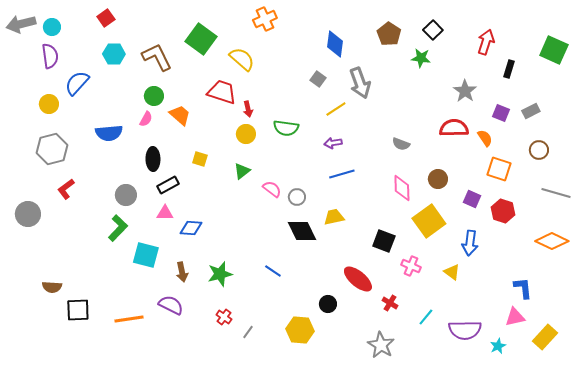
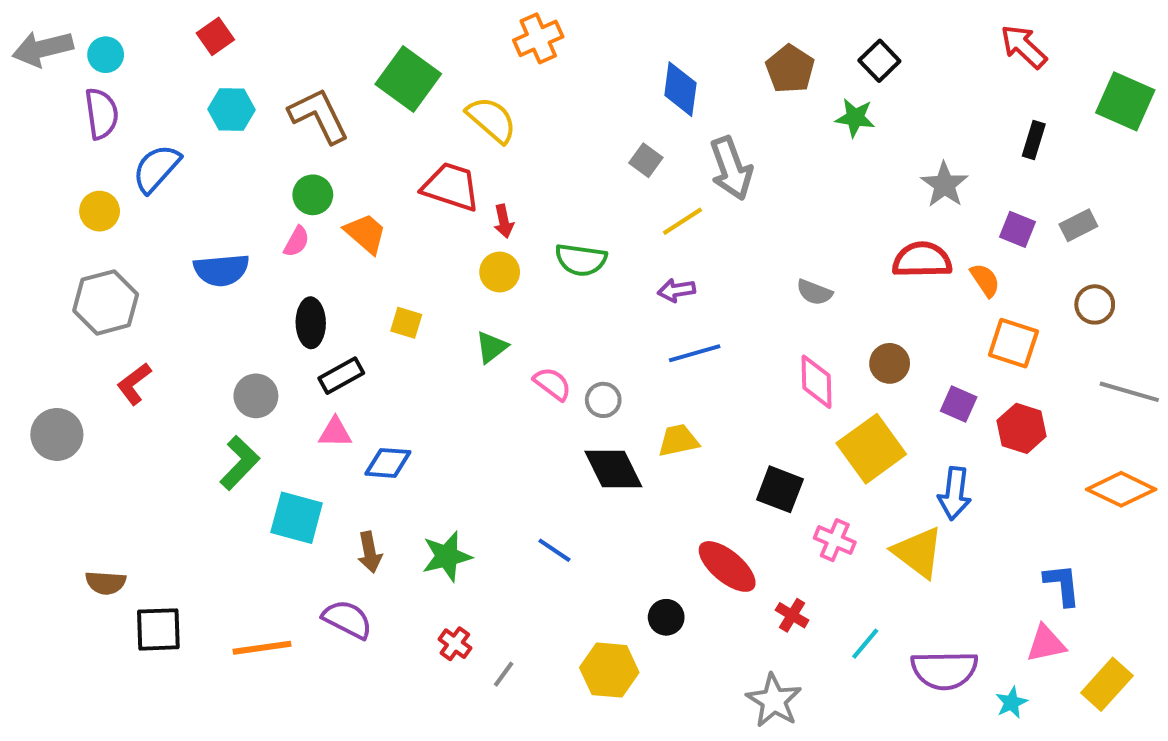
red arrow: (486, 42) -> (1024, 47), moved, turned -65
yellow triangle: (452, 272) -> (918, 552), size x1.6

